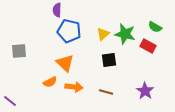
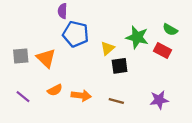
yellow triangle: (103, 34) -> (108, 48), moved
orange triangle: (65, 63) -> (46, 58), moved
purple star: (145, 91) -> (159, 100), turned 30
purple line: (10, 101) -> (23, 97), moved

